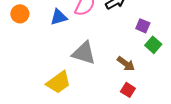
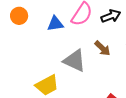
brown arrow: (126, 64) -> (102, 48), moved

